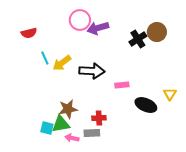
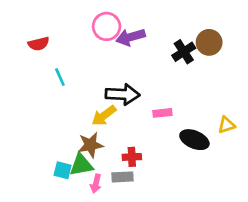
yellow arrow: (62, 63) -> (104, 116), moved
yellow triangle: (170, 94) -> (226, 125), turned 40
pink arrow: (72, 138) -> (96, 184), turned -88

